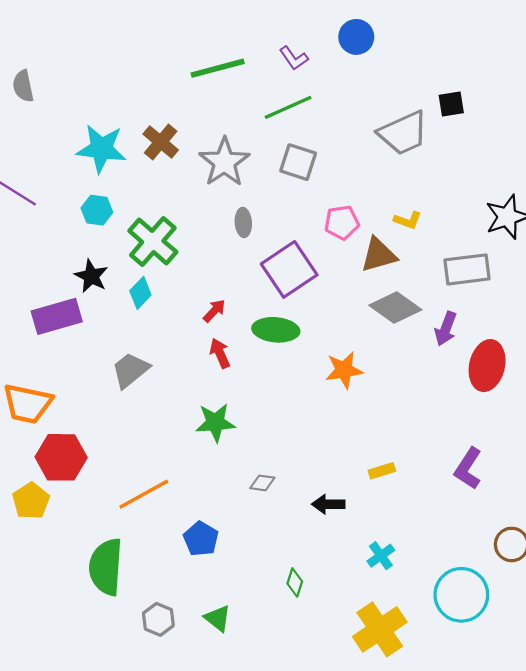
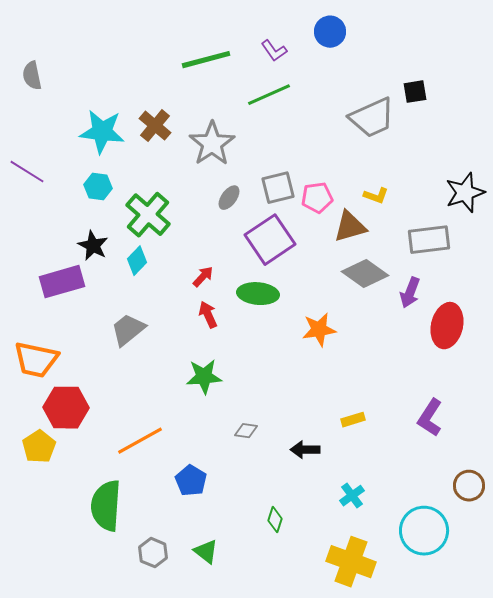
gray square: (298, 162) -> (278, 188), moved, turned -32
gray ellipse: (243, 222) -> (229, 198), turned 40
yellow cross: (380, 629) -> (351, 562), turned -36

